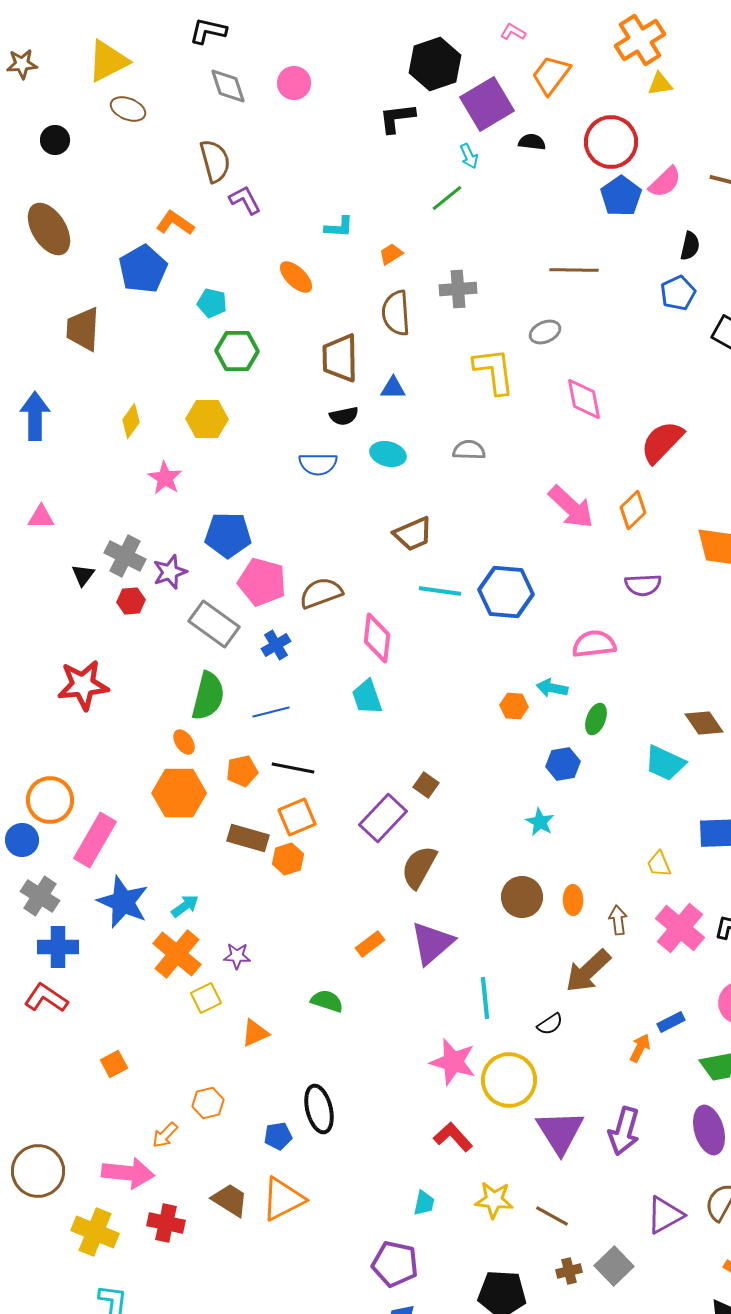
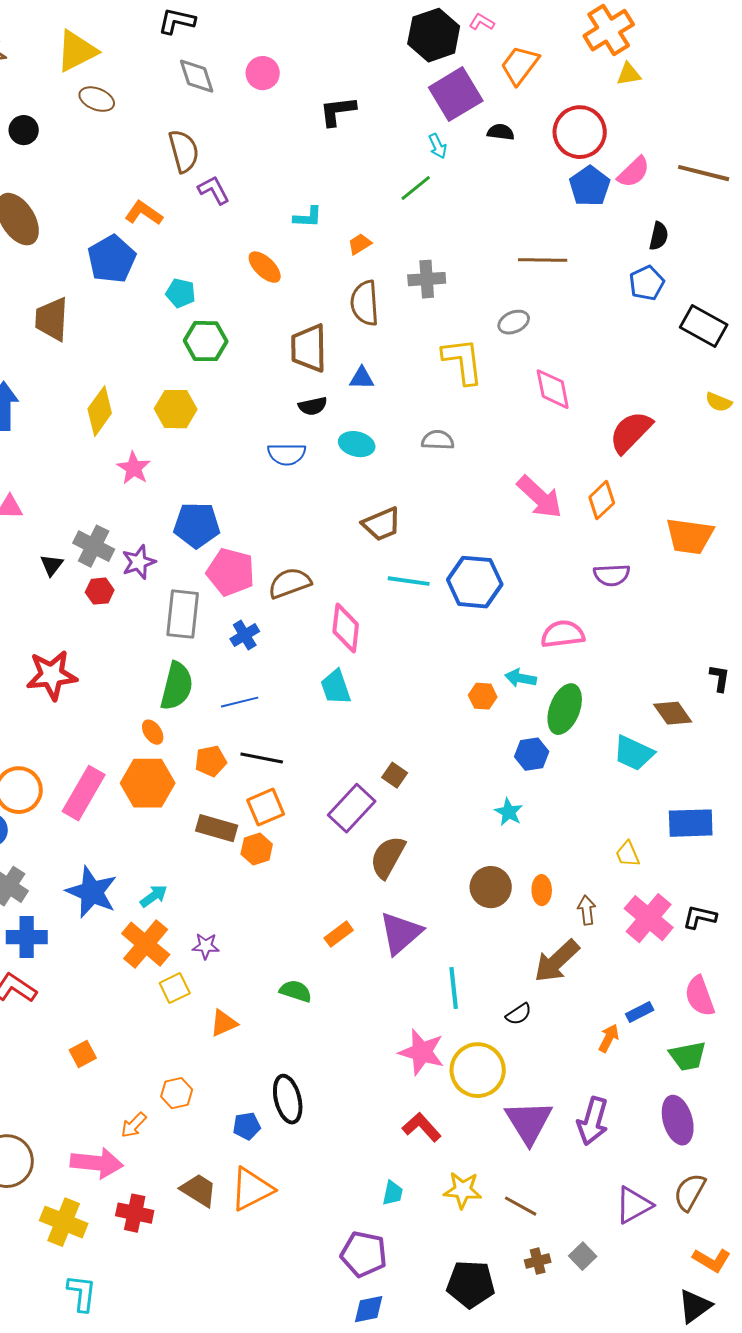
black hexagon: (435, 64) -> (434, 35), moved
black L-shape: (397, 118) -> (338, 111), moved
yellow diamond: (131, 421) -> (100, 411), size x1.4
gray rectangle: (214, 624) -> (183, 614), turned 60
green ellipse: (596, 719) -> (565, 709), size x1.6
pink rectangle: (95, 840) -> (84, 793), moved
gray square: (614, 1266) -> (583, 1256), size x0.7

